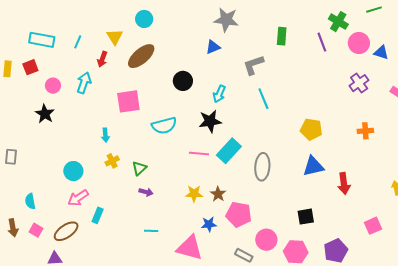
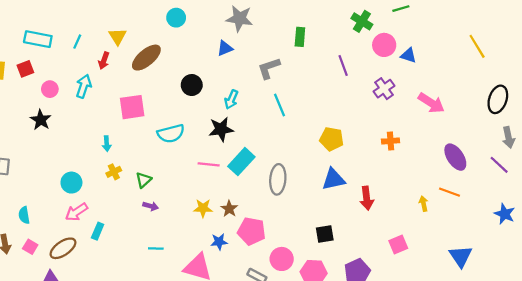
cyan circle: (144, 19) -> (176, 18), moved
purple line: (322, 42) -> (343, 65), moved

